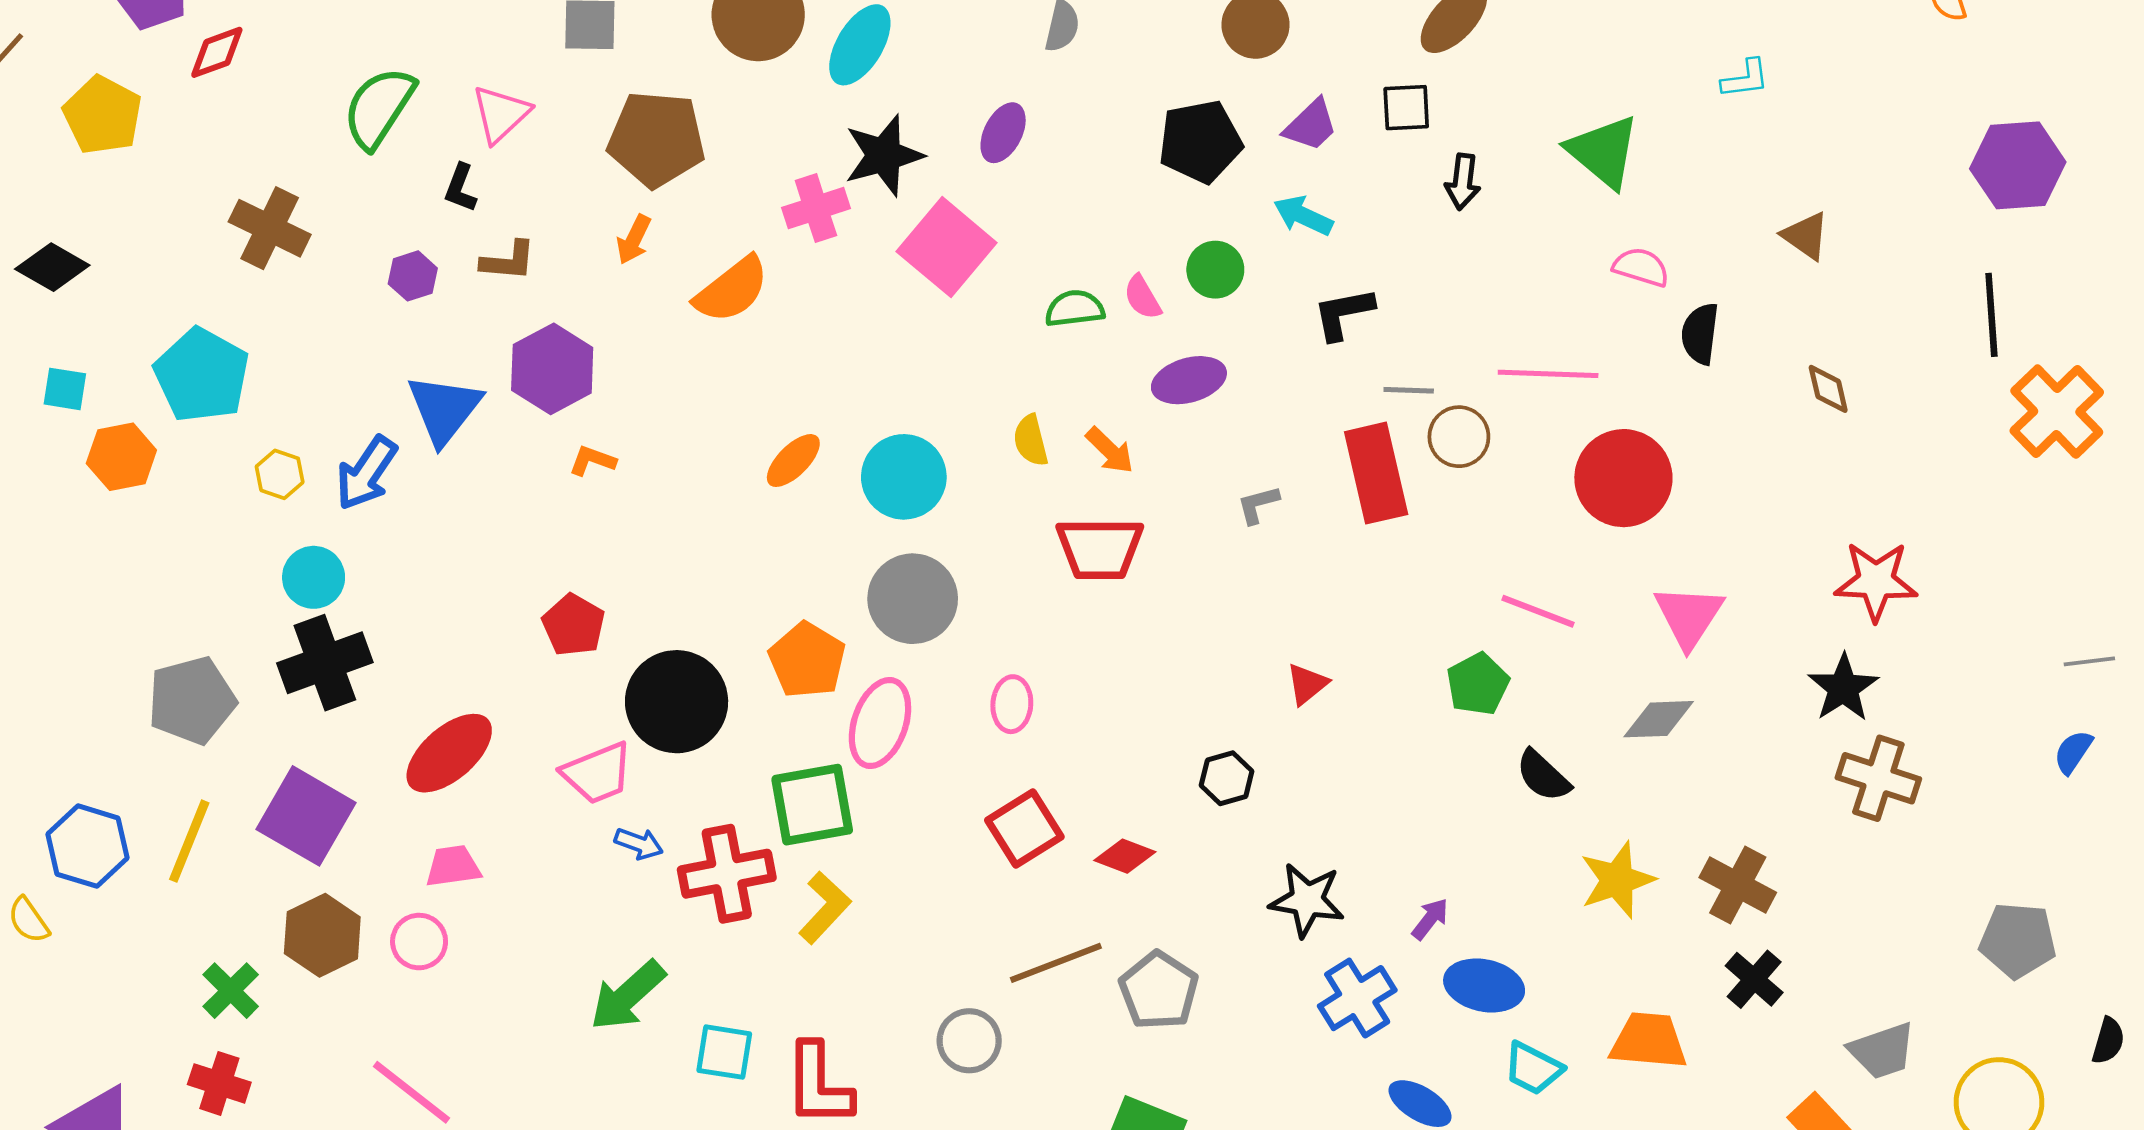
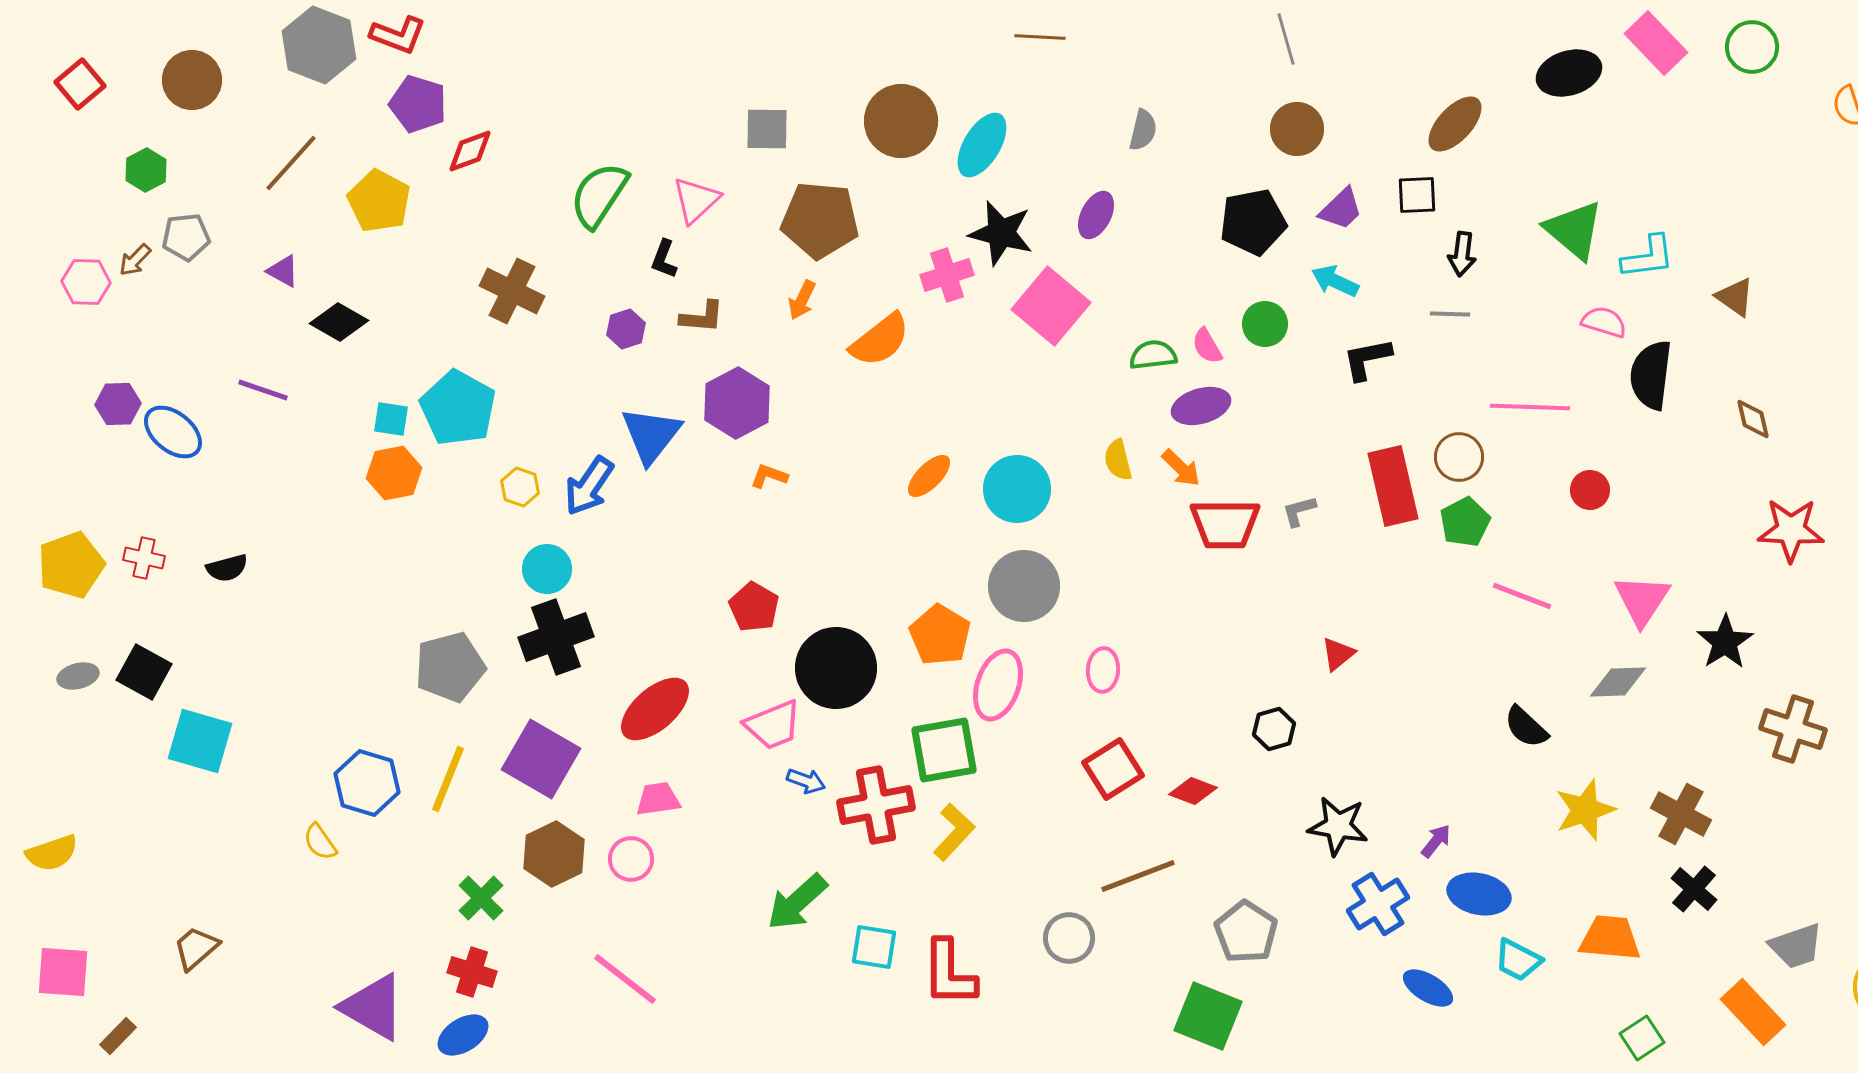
cyan L-shape: (1745, 79) -> (1648, 257), moved, size x1.4
black star: (884, 155) -> (1001, 233), turned 30
black semicircle: (1700, 334) -> (1651, 375), size x1.4
purple ellipse: (1189, 380) -> (1201, 406), moved
cyan square: (65, 389) -> (391, 419), moved
gray line: (1409, 390) -> (1450, 314), moved
red circle: (1623, 478) -> (1590, 490), size x0.5
red trapezoid: (1100, 548) -> (1225, 524), moved
red star: (1876, 581) -> (1791, 530), moved
green pentagon: (1478, 684) -> (1465, 522), moved
black star: (1843, 688) -> (1725, 642), moved
gray pentagon: (1159, 991) -> (1246, 932), moved

